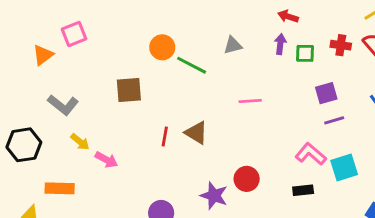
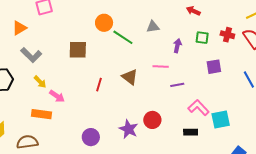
purple arrow: (280, 44) -> (177, 46), moved
orange triangle: (43, 55) -> (19, 28), moved
purple line: (334, 120) -> (177, 85), moved
brown triangle: (196, 133) -> (130, 77), moved
orange rectangle: (60, 188) -> (41, 114), moved

